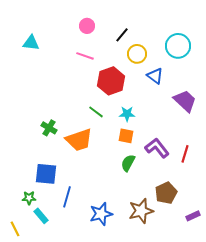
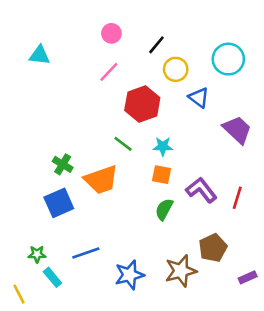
pink line: (85, 56) -> (109, 72), turned -66
blue square: (46, 174) -> (59, 203), moved, turned -30
blue line: (67, 197) -> (86, 253), turned 55

